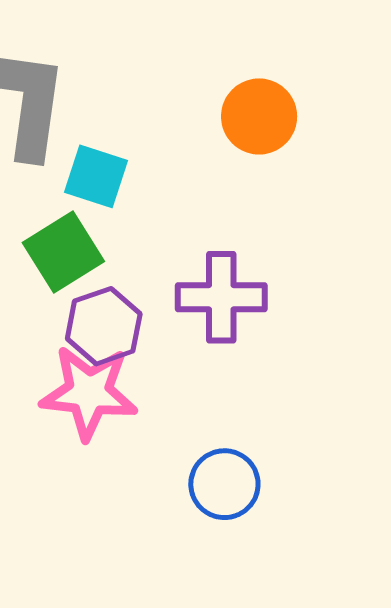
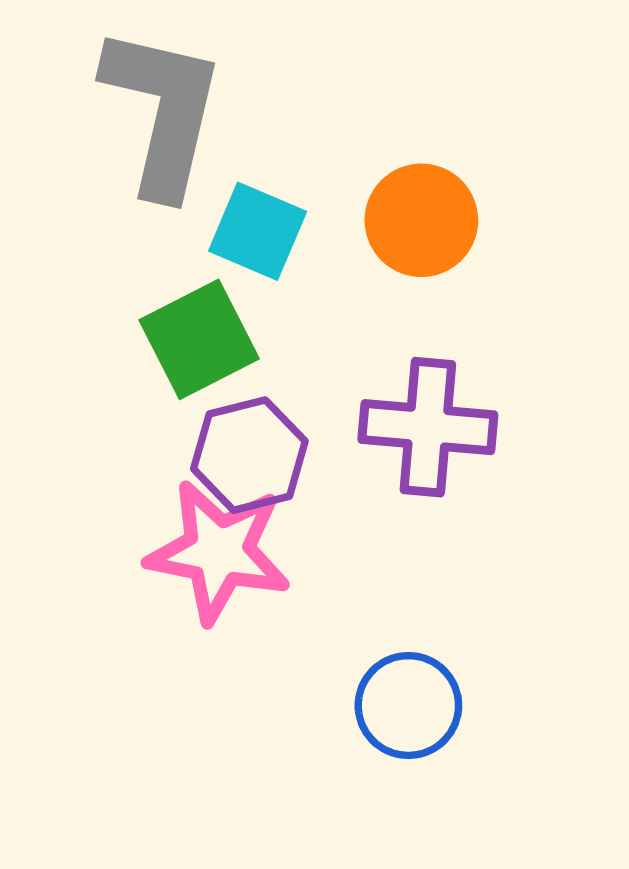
orange circle: (259, 116) -> (421, 220), moved

